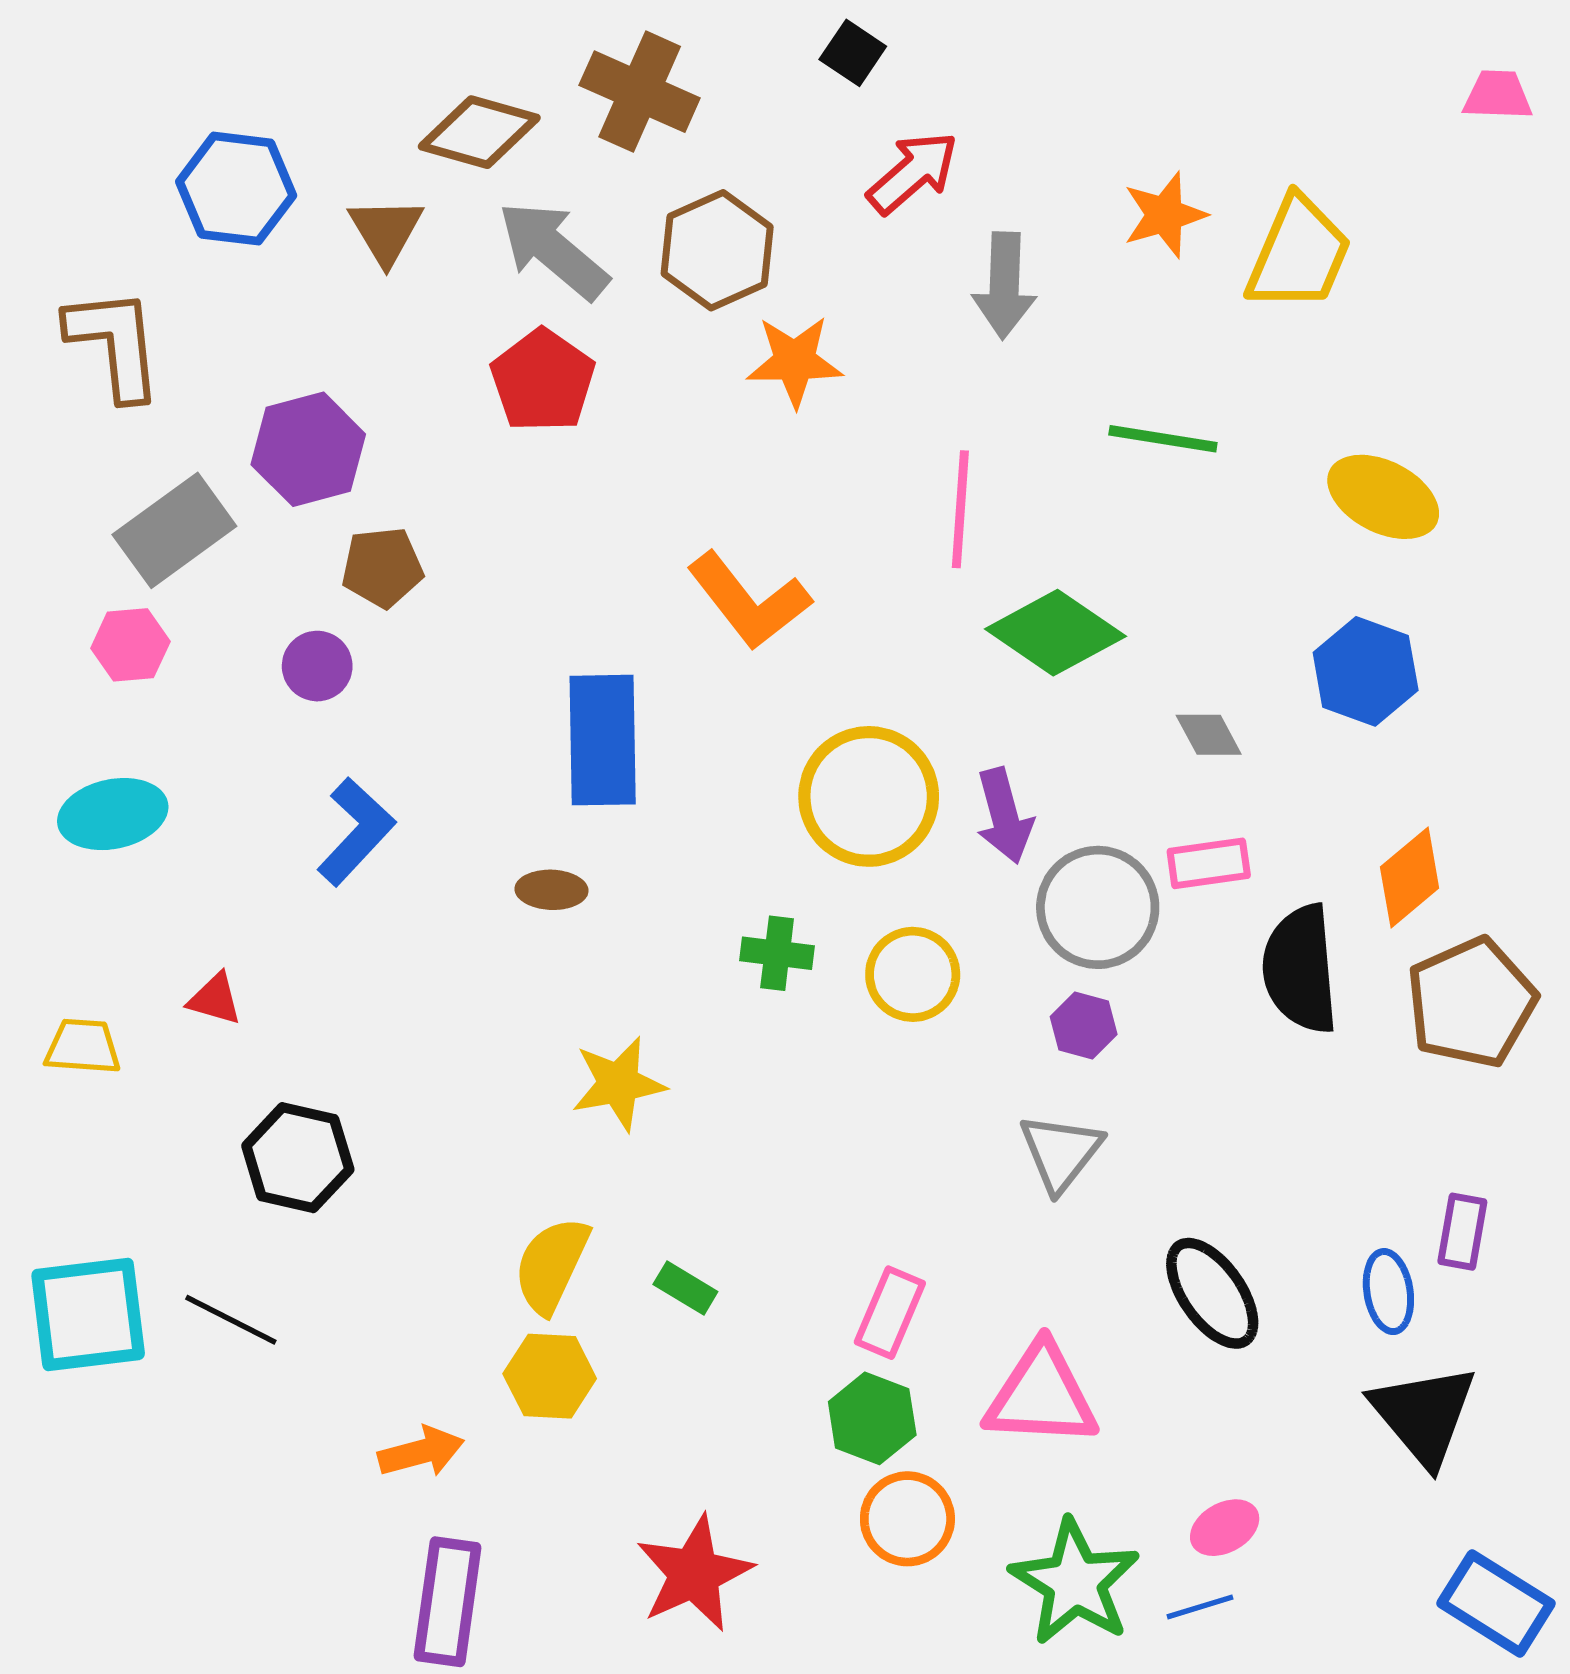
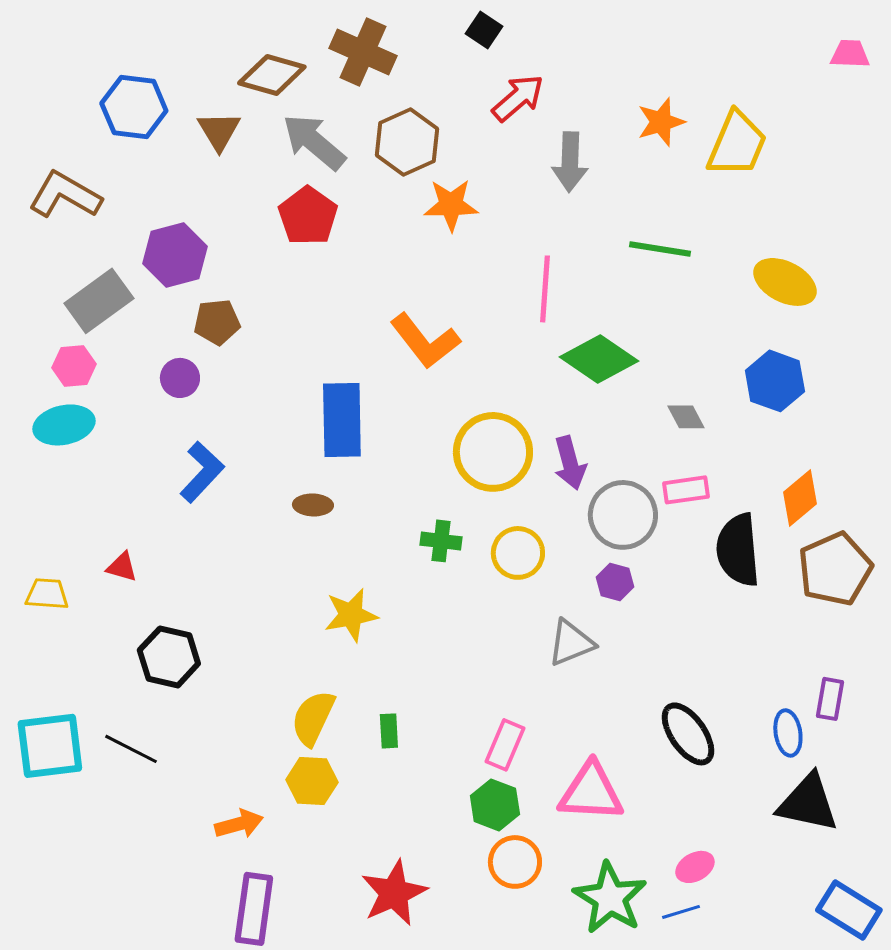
brown L-shape: (115, 344) -> (65, 195), turned -54
cyan ellipse: (113, 814) -> (64, 425), moved
gray triangle: (1061, 1152) -> (571, 643), moved, turned 30
green rectangle: (685, 1288) -> (389, 731), turned 56
black triangle: (1424, 1415) -> (808, 803), turned -38

